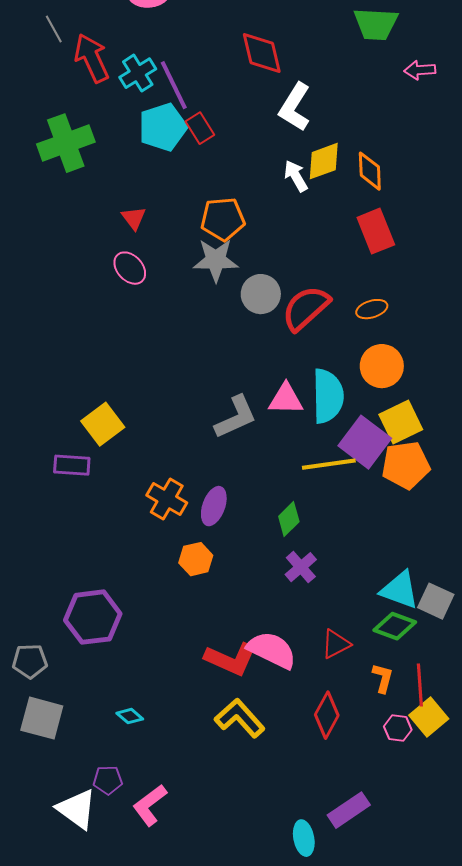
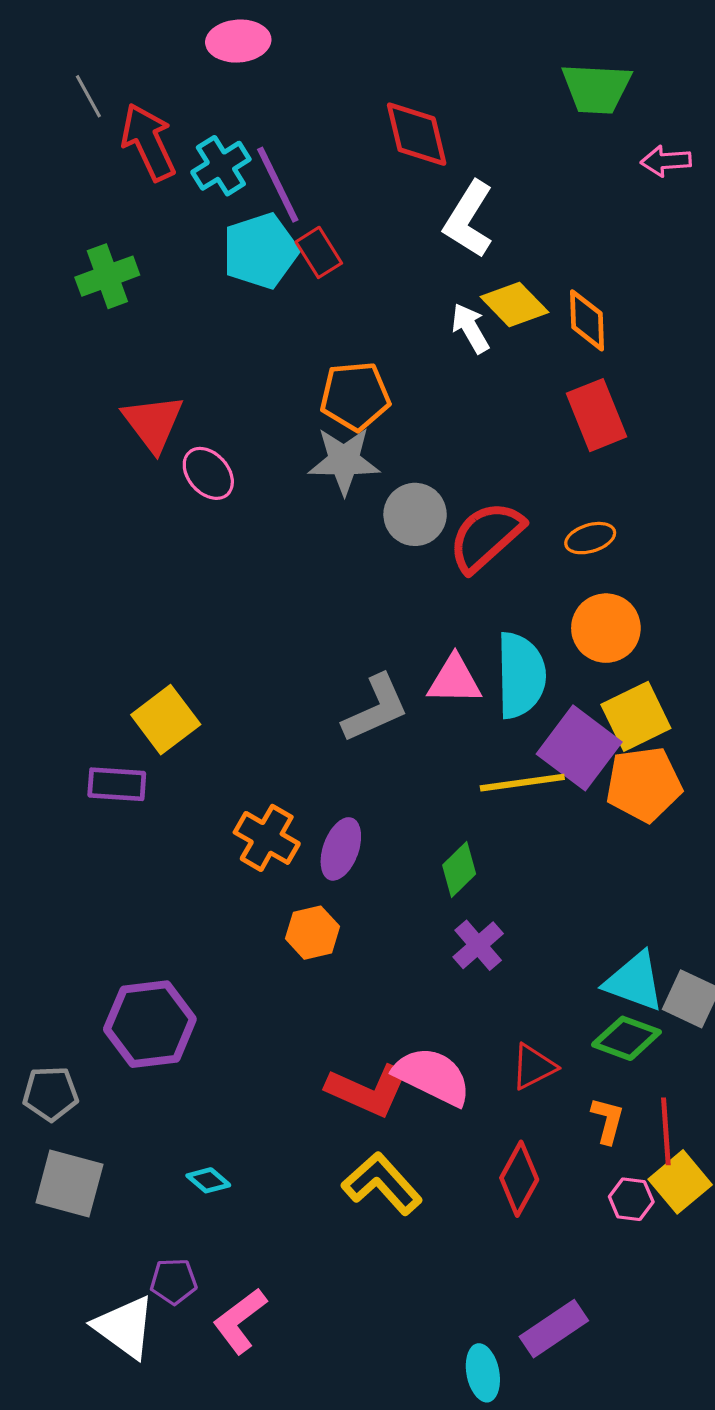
green cross: (66, 143) -> (107, 276), size x0.7
yellow diamond: (324, 161) -> (514, 305), turned 66
red triangle: (134, 218) -> (153, 423), moved, size x1.6

